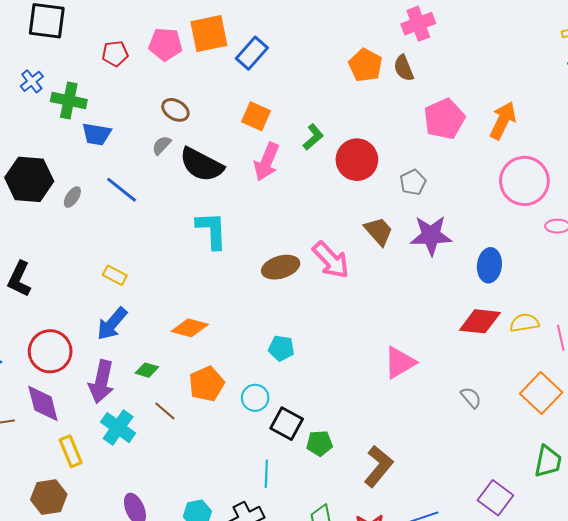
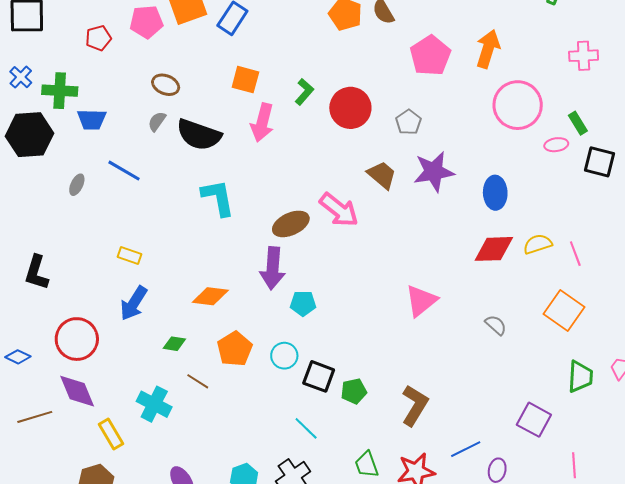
black hexagon: (29, 179) -> (30, 135), moved
purple arrow: (101, 382) -> (273, 268), moved
cyan line: (266, 474) -> (306, 428), turned -40

